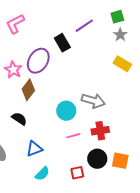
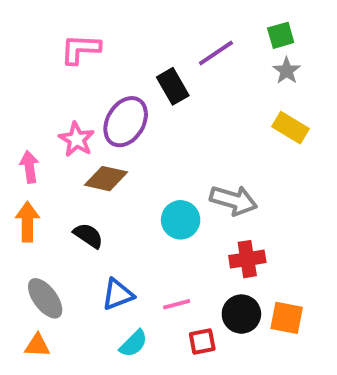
pink L-shape: (15, 24) -> (80, 49), turned 30
brown diamond: (28, 90) -> (106, 179), turned 65
pink line: (73, 136) -> (177, 304), moved

